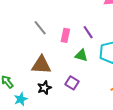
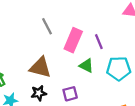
pink rectangle: (65, 35) -> (73, 40), size x1.5
purple square: (72, 83) -> (70, 94), turned 32

